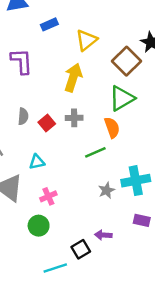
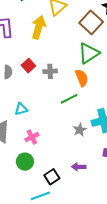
yellow arrow: (73, 77) -> (39, 27), moved
red square: (47, 123) -> (28, 66), moved
black square: (81, 249) -> (52, 177), moved

